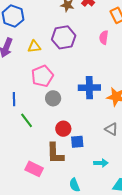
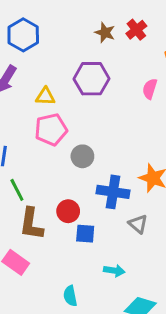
yellow triangle: (34, 47) -> (45, 96), moved
blue cross: (89, 88) -> (113, 192), moved
gray circle: (53, 98) -> (82, 156), moved
brown L-shape: (55, 153) -> (31, 224), moved

